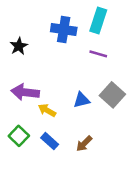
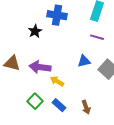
blue cross: (64, 29) -> (57, 15), moved
blue triangle: (82, 100) -> (84, 61), moved
brown arrow: (84, 144) -> (86, 107), turned -64

